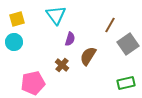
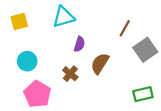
cyan triangle: (56, 15) -> (63, 17), turned 50
cyan circle: (14, 42) -> (27, 61), moved
pink pentagon: (33, 83) -> (37, 94), turned -30

